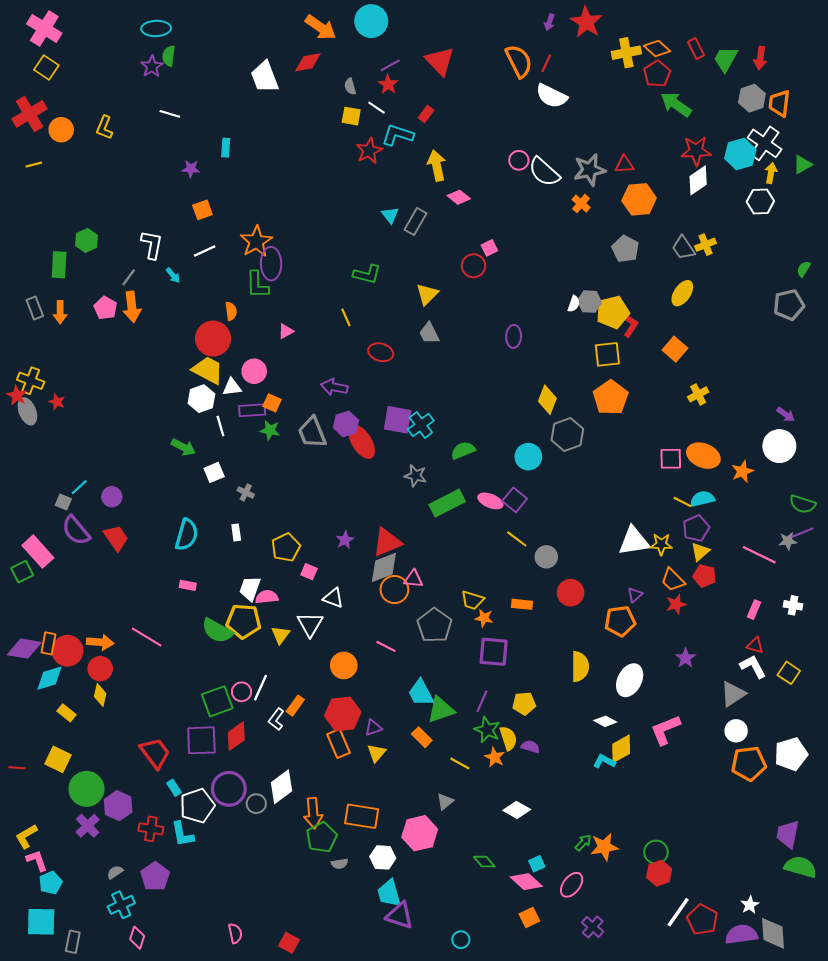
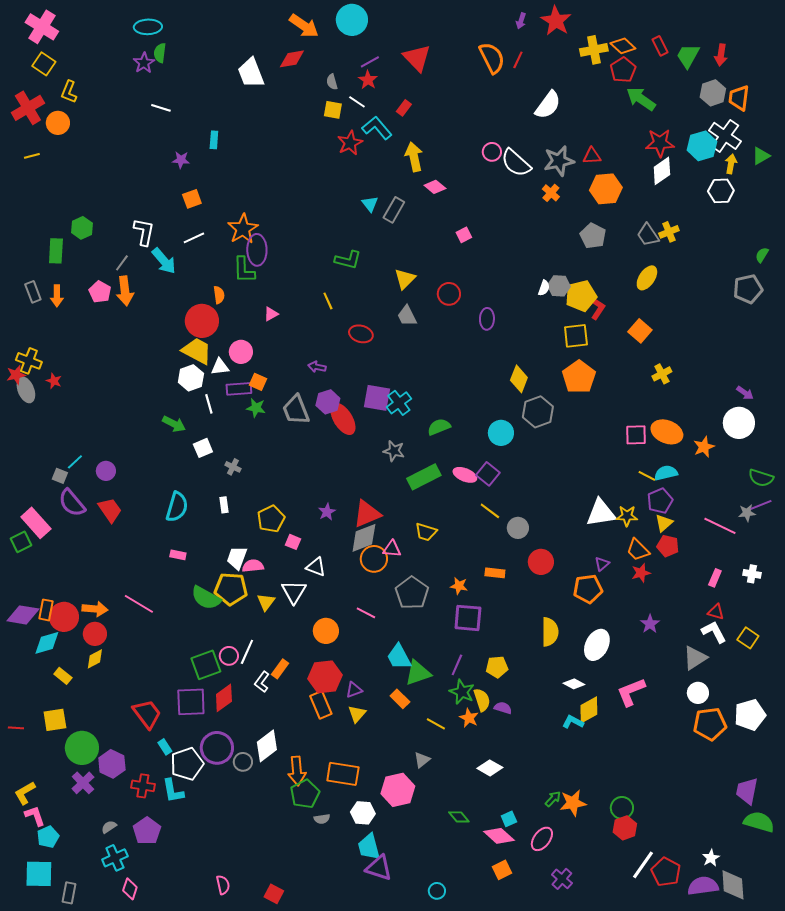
white semicircle: (552, 96) -> (548, 105), moved, turned -80
yellow L-shape: (104, 128) -> (69, 92), moved
cyan L-shape: (398, 135) -> (377, 128), turned 32
red circle: (474, 266) -> (449, 294), moved
cyan arrow: (173, 275) -> (164, 261), size x1.8
purple arrow: (334, 387) -> (317, 367), size x0.7
red star: (17, 395) -> (16, 375), turned 30
yellow trapezoid: (472, 600) -> (426, 532), moved
yellow diamond: (100, 695) -> (95, 659), turned 50
yellow square: (58, 759) -> (55, 720), turned -35

